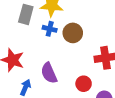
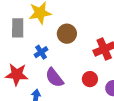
blue cross: (50, 29) -> (41, 52), moved, turned -32

